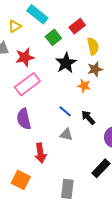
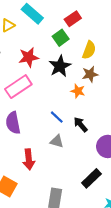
red rectangle: (77, 26) -> (73, 19), moved
green square: (53, 37) -> (61, 38), moved
yellow semicircle: (93, 46) -> (89, 50), turned 30
red star: (25, 57) -> (29, 57), moved

